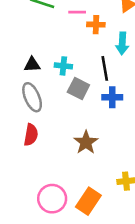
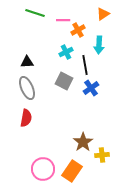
orange cross: (96, 25) -> (78, 30), turned -32
cyan cross: (63, 66) -> (66, 52), moved, turned -32
blue cross: (112, 97) -> (91, 88), turned -35
brown star: (86, 142) -> (83, 142), moved

